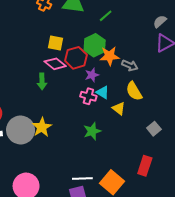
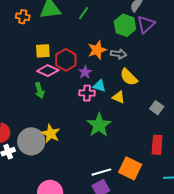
green hexagon: (95, 45) -> (125, 25), moved
green star: (92, 131) -> (99, 125), size x1.4

